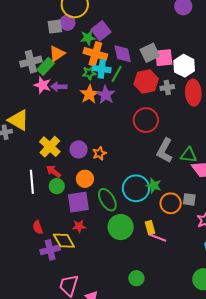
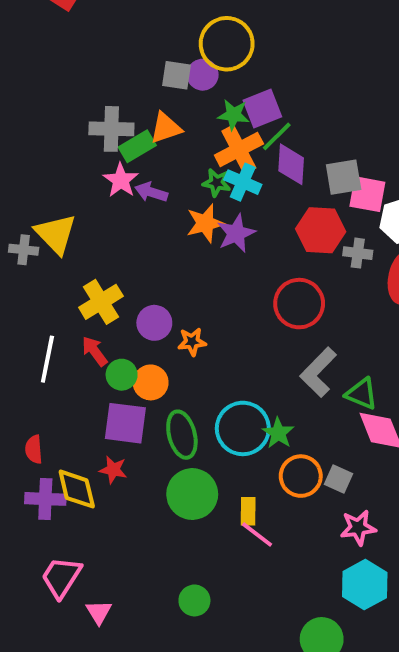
orange cross: (95, 54) -> (239, 149), turned 30
green line: (117, 74) -> (277, 136), moved
green circle: (57, 186) -> (122, 375), moved

